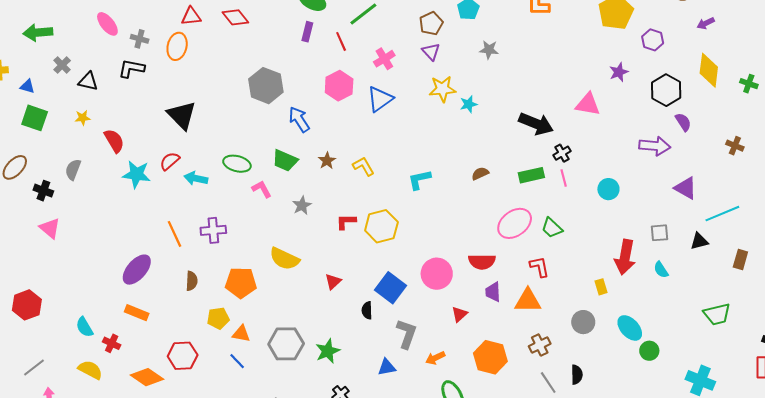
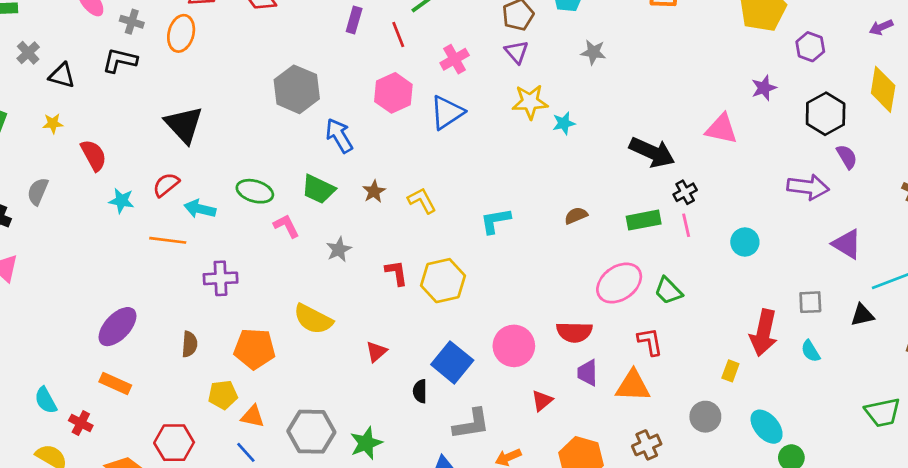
cyan star: (136, 174) -> (121, 201), size x0.7
red L-shape: (346, 222) -> (396, 273), turned 80
orange line: (175, 234) -> (168, 240), moved, turned -60
yellow rectangle: (601, 287) -> (730, 371), turned 35
gray L-shape: (407, 334) -> (471, 424), turned 60

